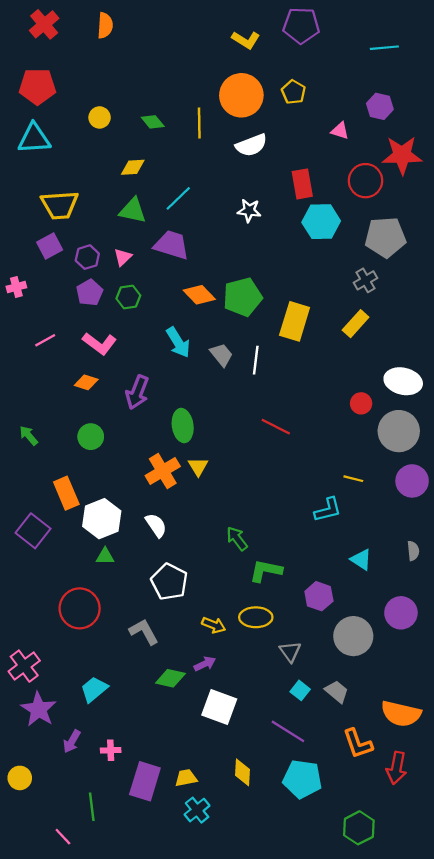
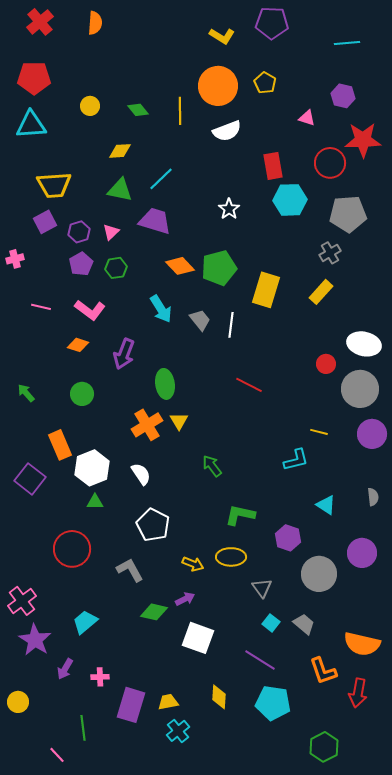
white star: (249, 211) -> (229, 209), moved, turned 30
pink line: (45, 340) -> (41, 307), turned 42
green arrow: (237, 539) -> (212, 466), moved

